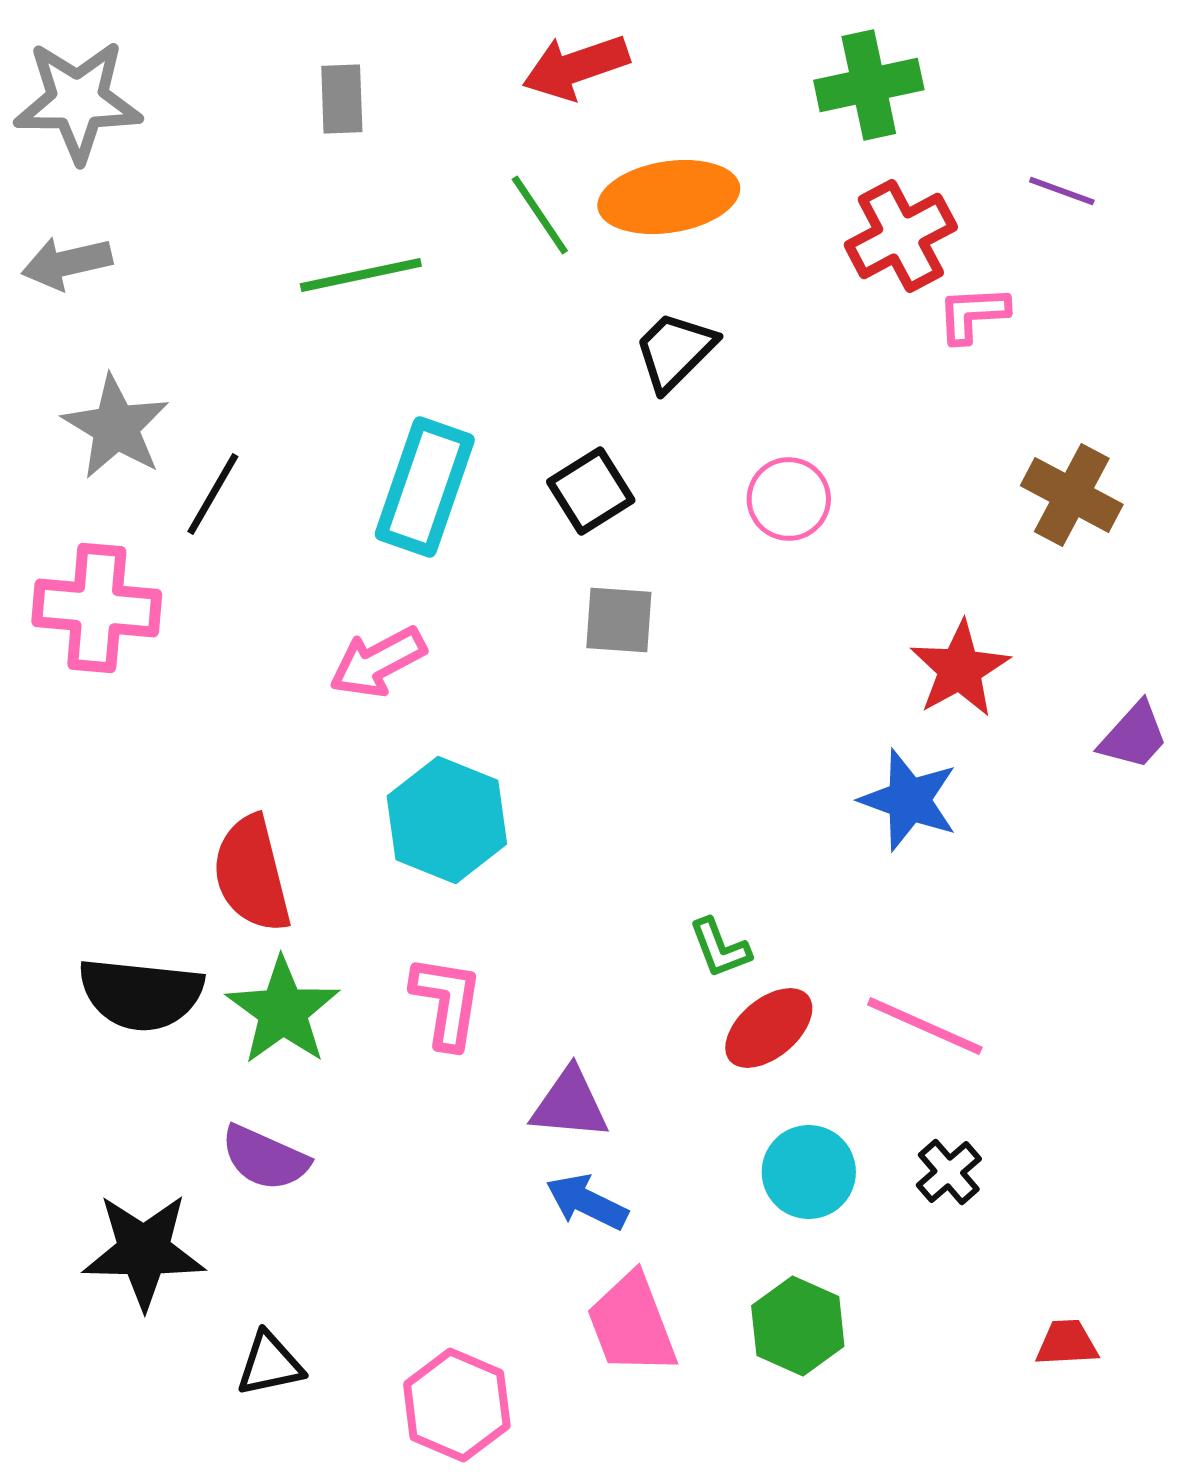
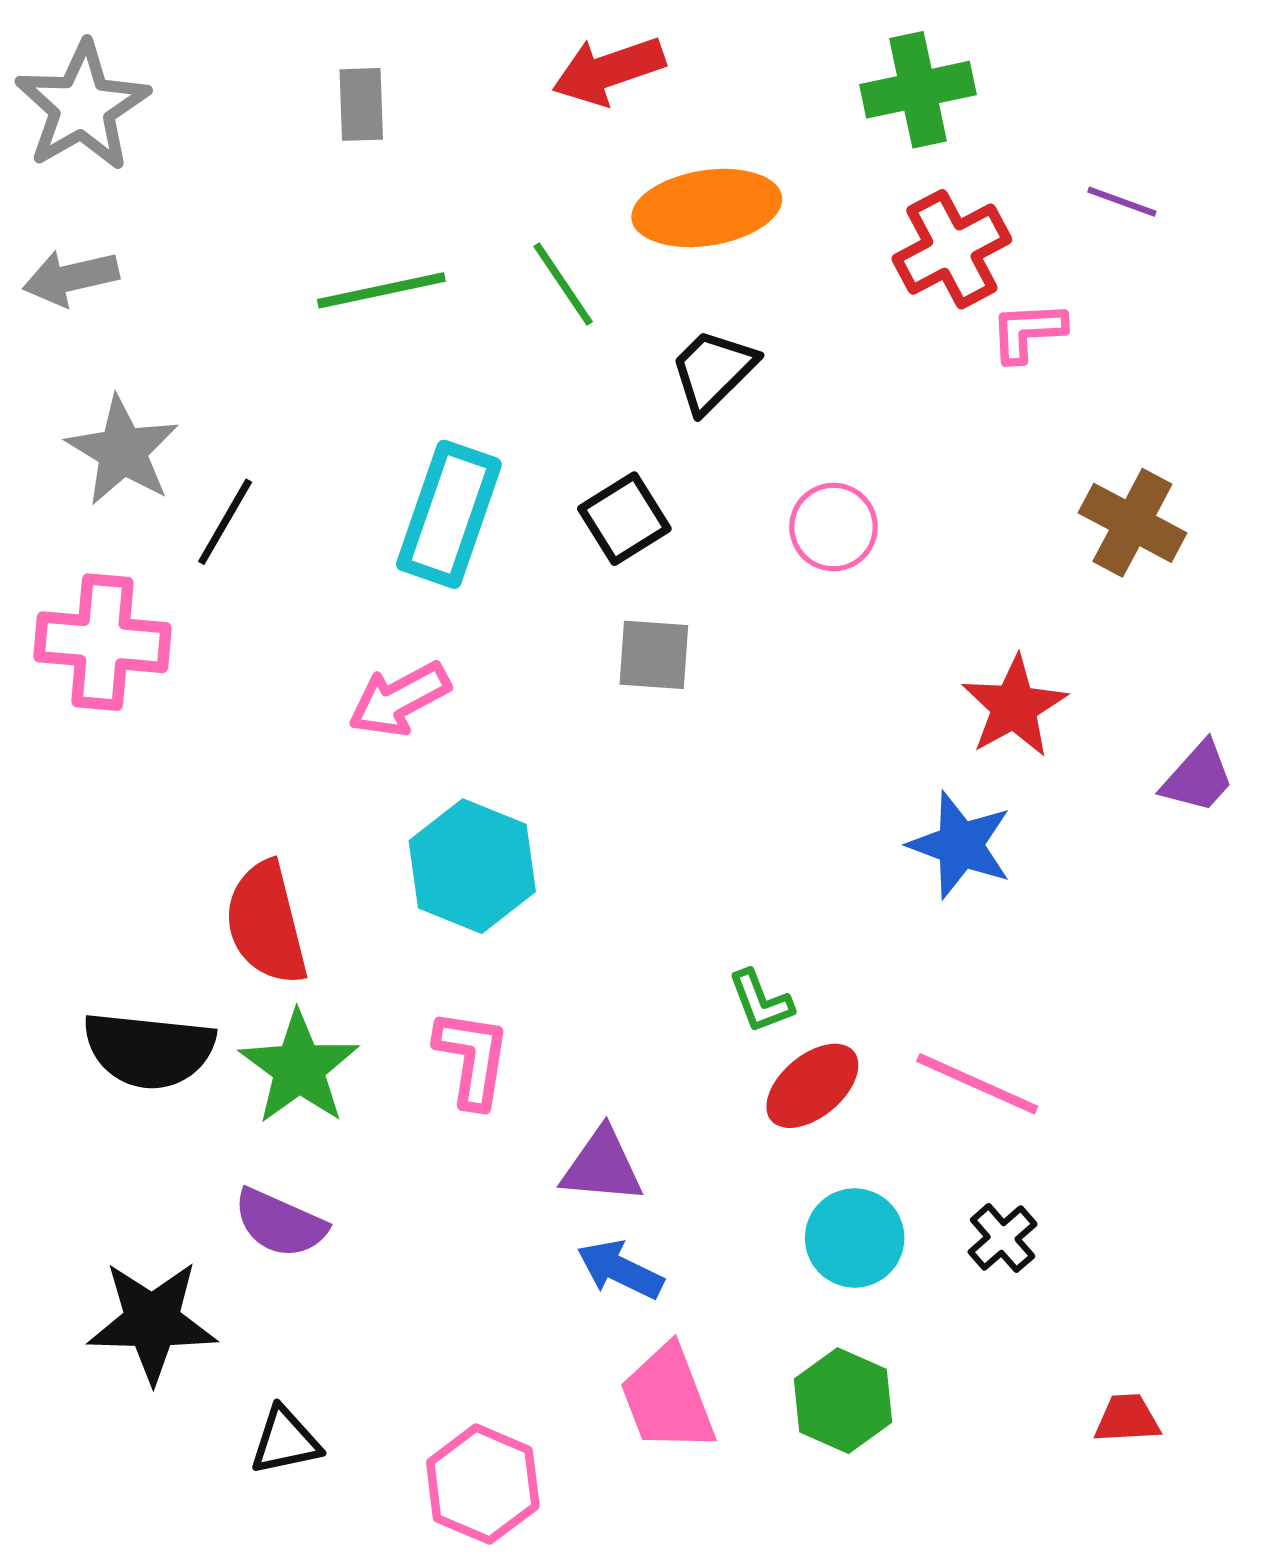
gray star: (78, 101) -> (82, 107), turned -30
green line: (540, 215) -> (563, 284), moved

